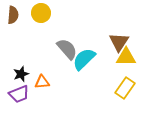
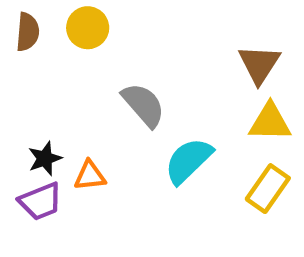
brown triangle: (119, 42) -> (259, 64), moved
cyan semicircle: (84, 59) -> (188, 161), moved

